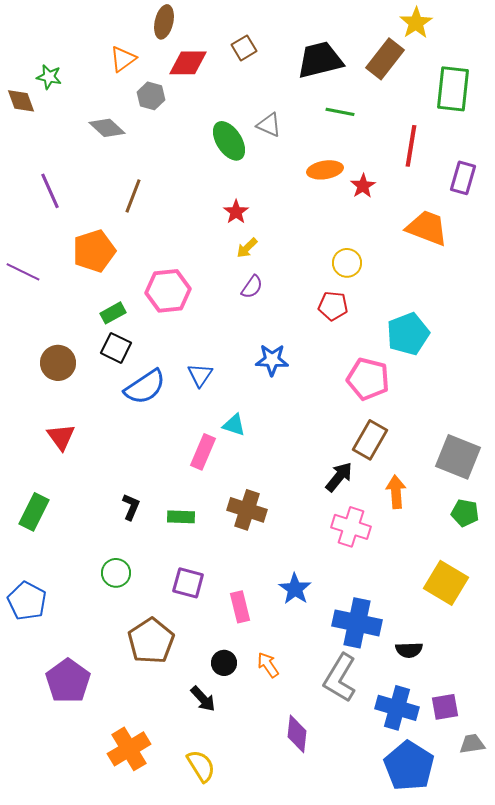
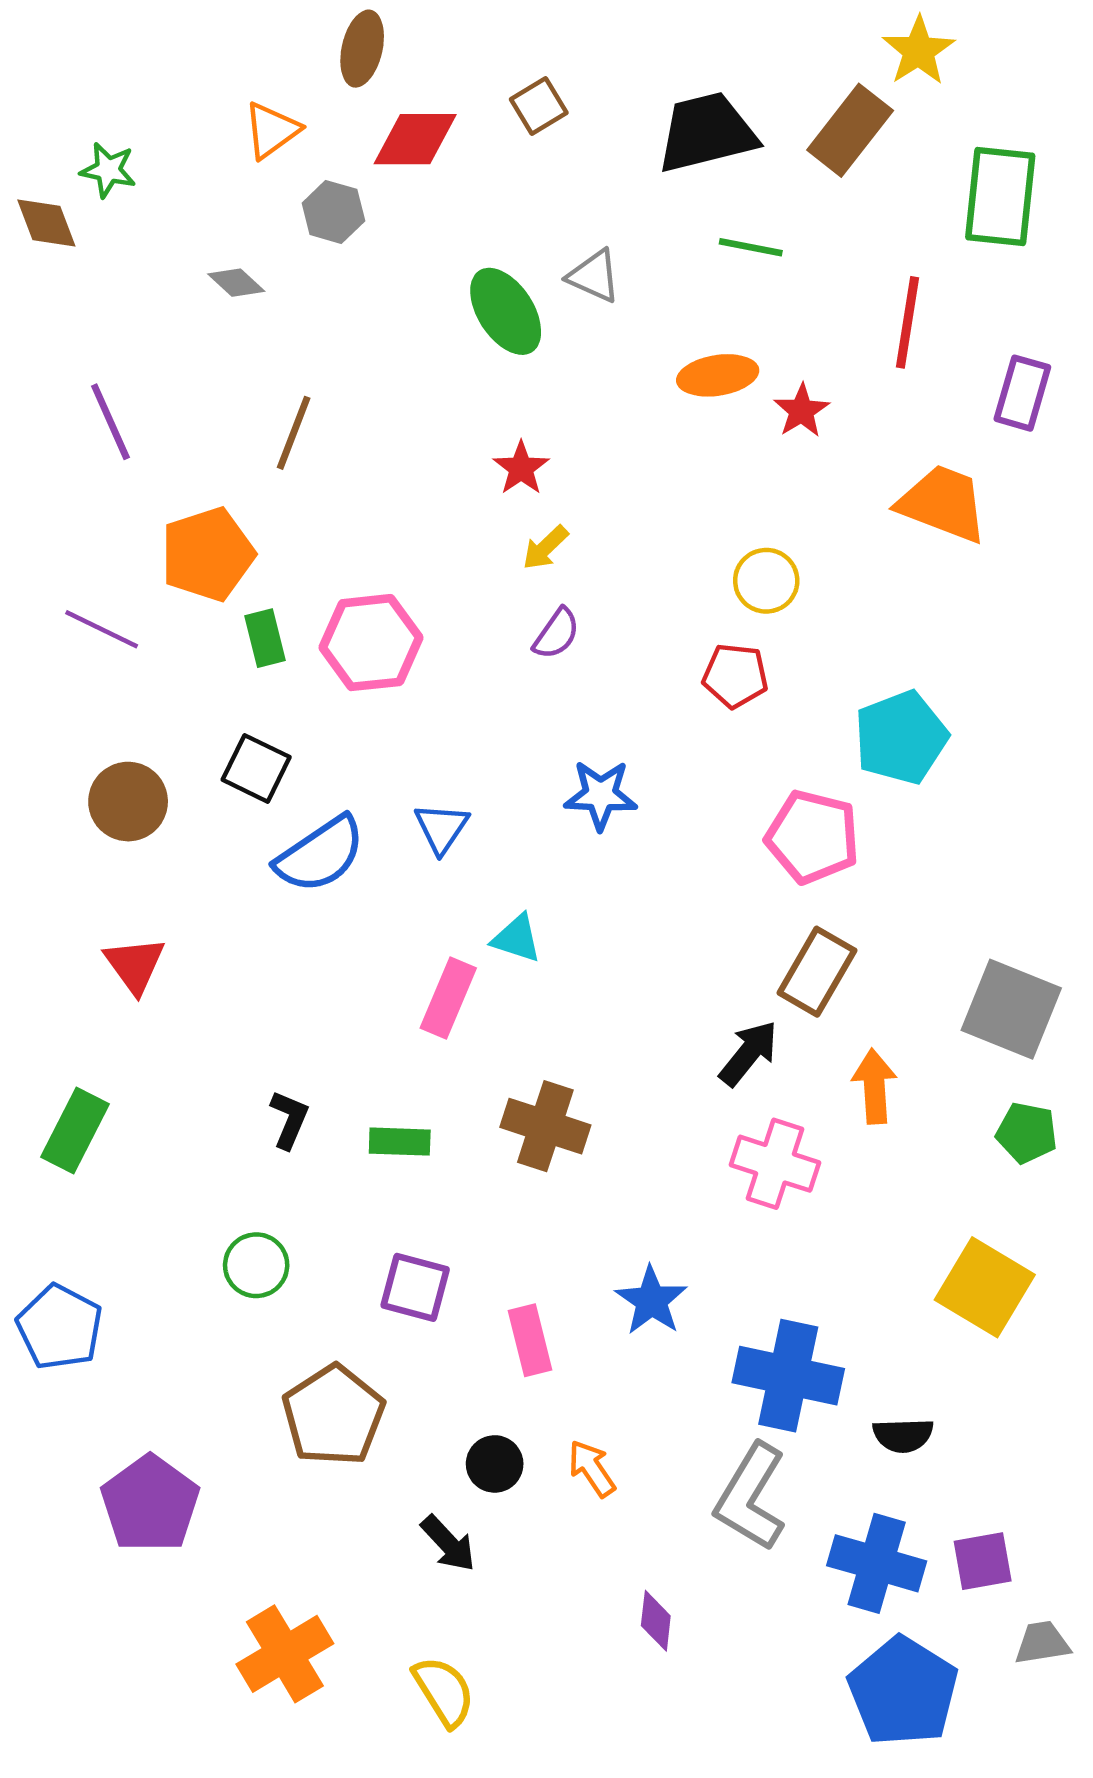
gray diamond: (107, 128) -> (236, 283), size x0.7
purple line: (23, 272) -> (102, 629), moved
green rectangle: (113, 313) -> (265, 638), moved, turned -75
purple diamond: (297, 734) -> (656, 1621), size x0.7

